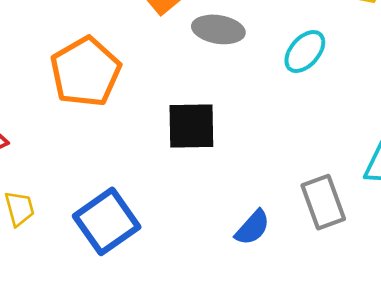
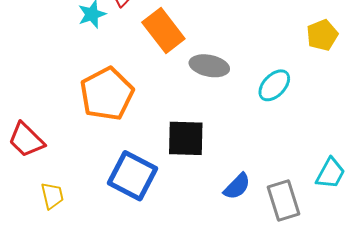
blue square: (107, 221) -> (132, 176), moved, turned -30
blue semicircle: (252, 228) -> (237, 186), moved

